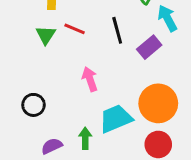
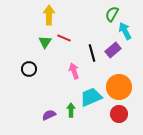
black line: (117, 30) -> (92, 53), moved
black circle: (34, 105) -> (29, 69), moved

